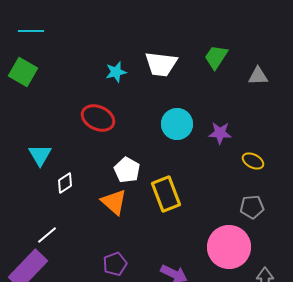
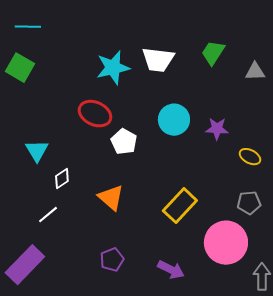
cyan star: (116, 72) -> (113, 68), size x1.6
white pentagon: (127, 170) -> (124, 142), moved
yellow rectangle: (166, 194) -> (180, 206), moved, turned 64
white line: (47, 235) -> (48, 215), moved

